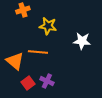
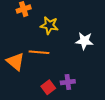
purple cross: (47, 81) -> (68, 82), moved, turned -32
red square: (28, 83) -> (48, 87), moved

